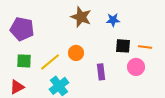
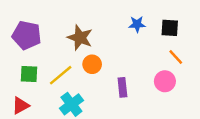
brown star: (81, 17) -> (80, 38), moved
black square: (123, 46) -> (170, 28), moved
orange line: (145, 47) -> (176, 57), turned 40

